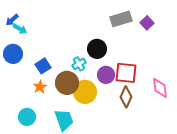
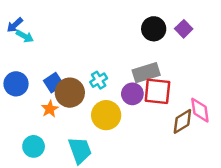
gray rectangle: (121, 19) -> (146, 73), moved
black circle: (97, 49) -> (154, 29), moved
blue circle: (13, 54) -> (16, 84), moved
brown circle: (67, 83) -> (70, 93), moved
brown diamond: (126, 97) -> (182, 121), moved, turned 35

